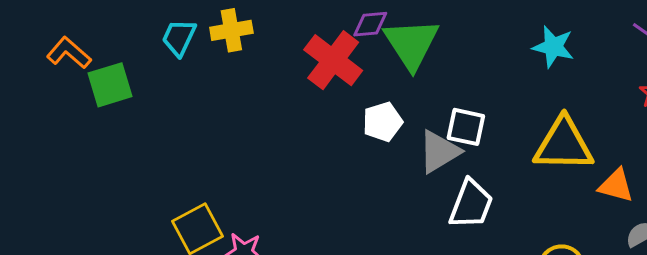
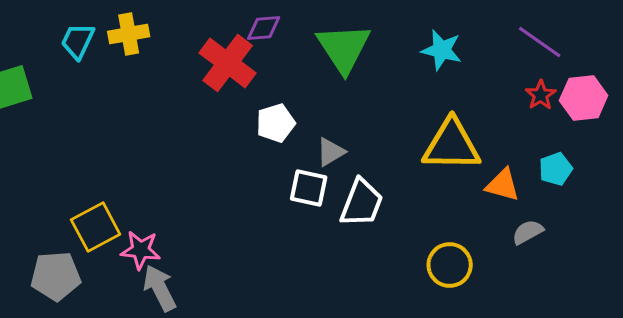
green triangle: (411, 44) -> (344, 48), moved
white square: (466, 127) -> (309, 188), moved
gray triangle: (439, 152) -> (331, 152), size x0.7

